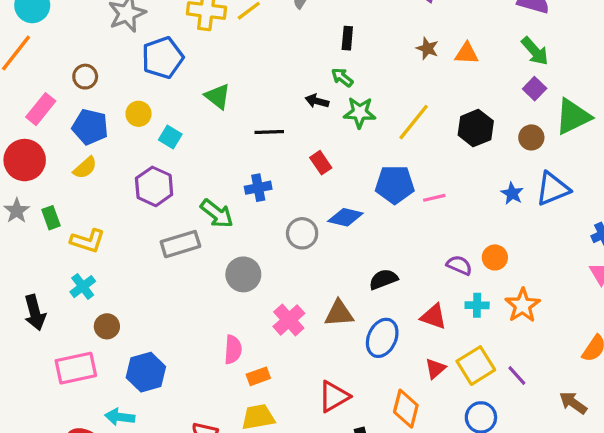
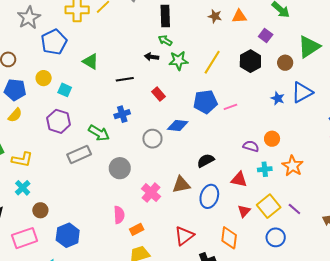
black rectangle: (347, 38) -> (165, 16), size x1.5
purple square: (535, 89) -> (266, 35), moved

